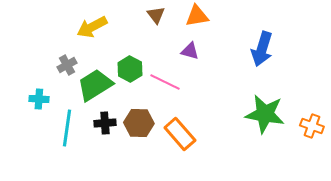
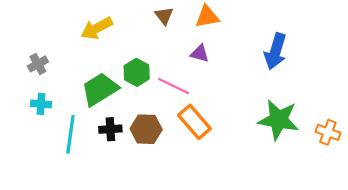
gray cross: (67, 65) -> (38, 64), moved
orange rectangle: (180, 134) -> (194, 122), moved

